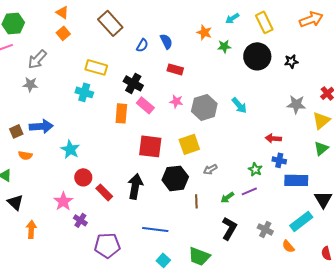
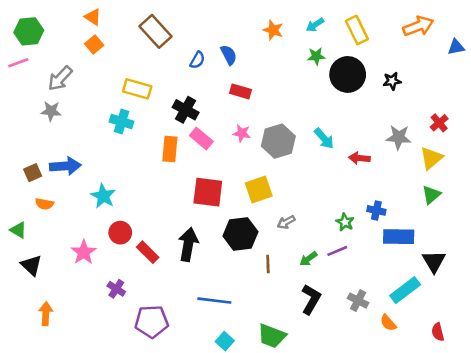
orange star: (204, 32) -> (273, 30), moved
green star: (224, 46) -> (316, 56), moved
red arrow: (273, 138) -> (359, 158), moved
pink star: (63, 201) -> (84, 252), moved
orange arrow: (31, 229) -> (46, 314), moved

